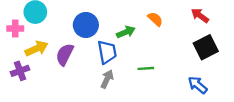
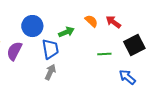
red arrow: (200, 16) -> (113, 22), moved
green line: (146, 68) -> (104, 54), moved

